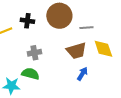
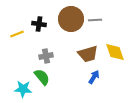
gray line: (86, 28) -> (95, 20), moved
green semicircle: (30, 74) -> (42, 77), turned 36

